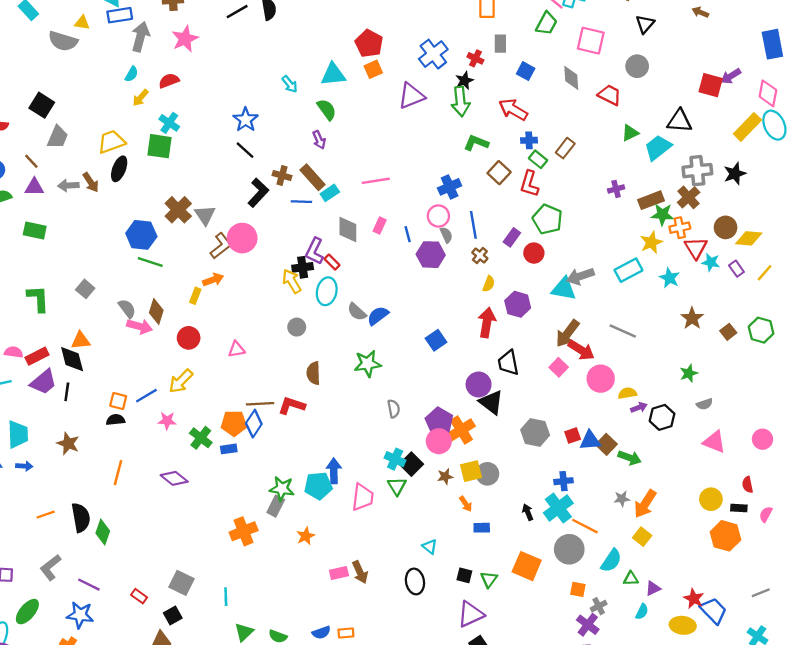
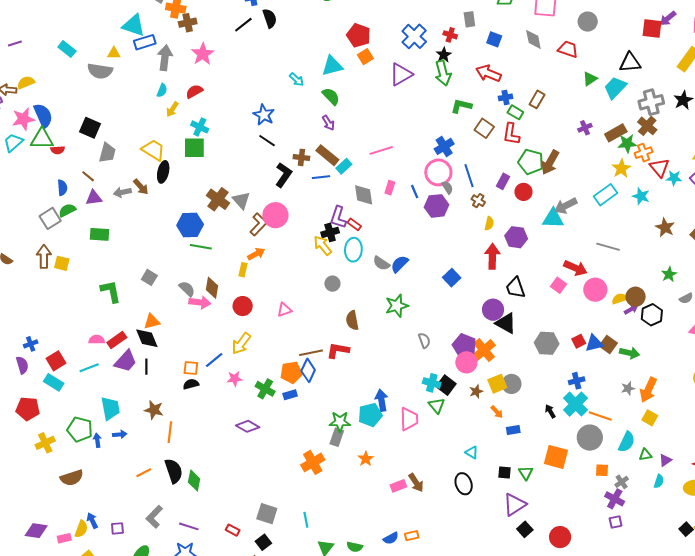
yellow trapezoid: (111, 142) -> (153, 150), turned 60
pink circle: (438, 216) -> (438, 172), size x1.4
brown circle: (726, 227) -> (636, 297), moved
brown arrow: (568, 333) -> (550, 162), moved
orange line: (118, 473) -> (170, 432), moved

